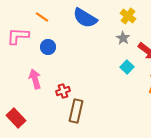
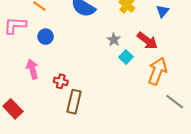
gray star: (123, 38) -> (114, 40), moved
red cross: (63, 91) -> (61, 81), turned 32

